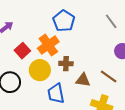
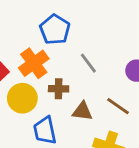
gray line: (111, 21) -> (88, 63), moved

